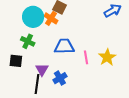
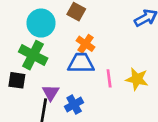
orange cross: (51, 18) -> (86, 44), moved
green cross: (28, 41) -> (33, 55), size x1.5
yellow star: (107, 57) -> (137, 79), turned -30

